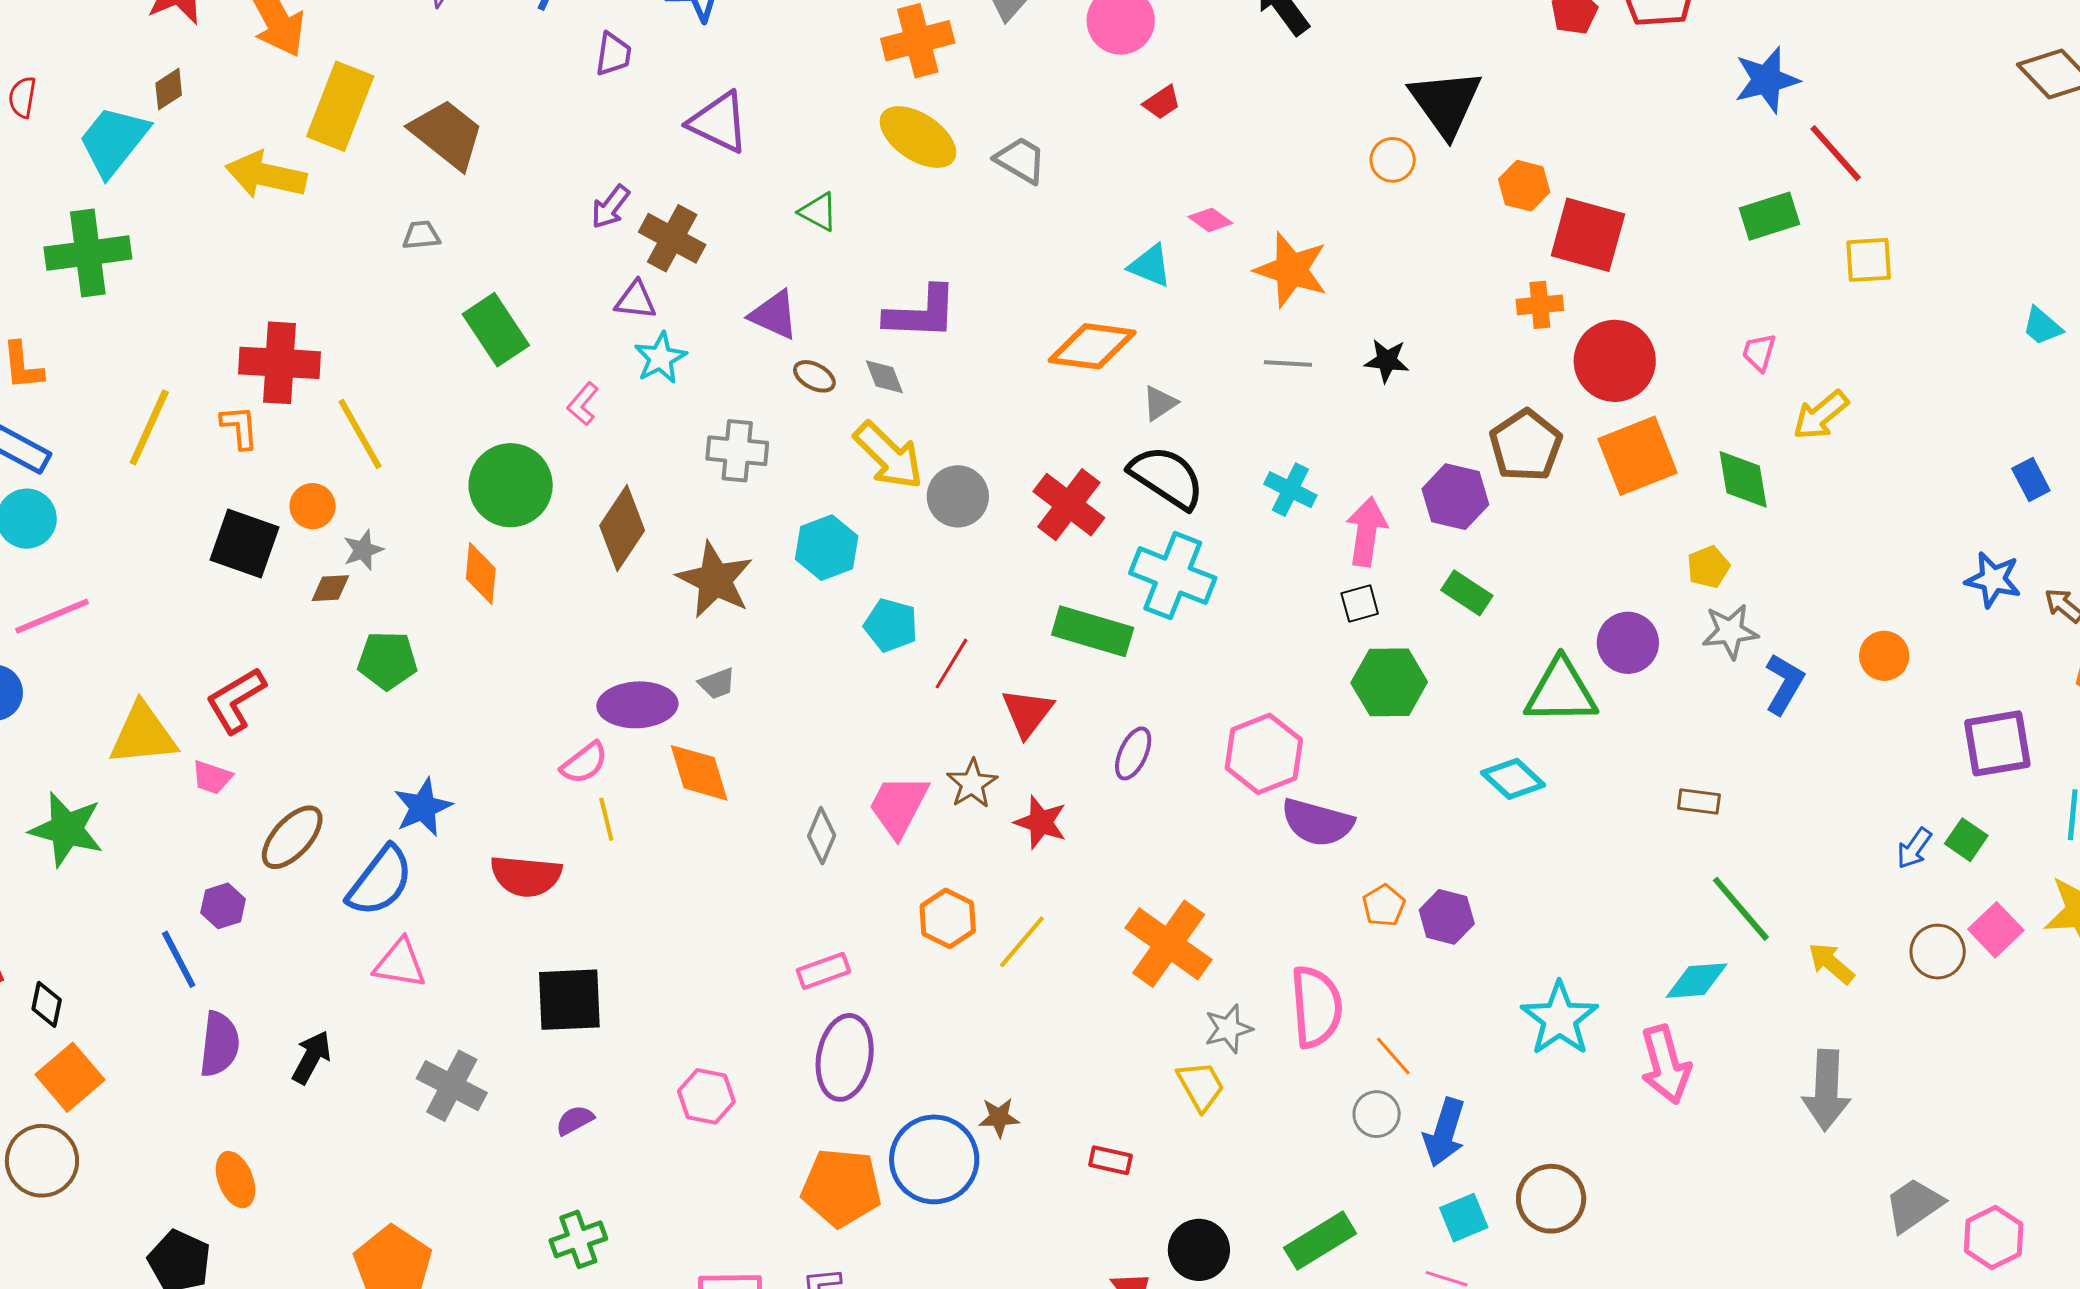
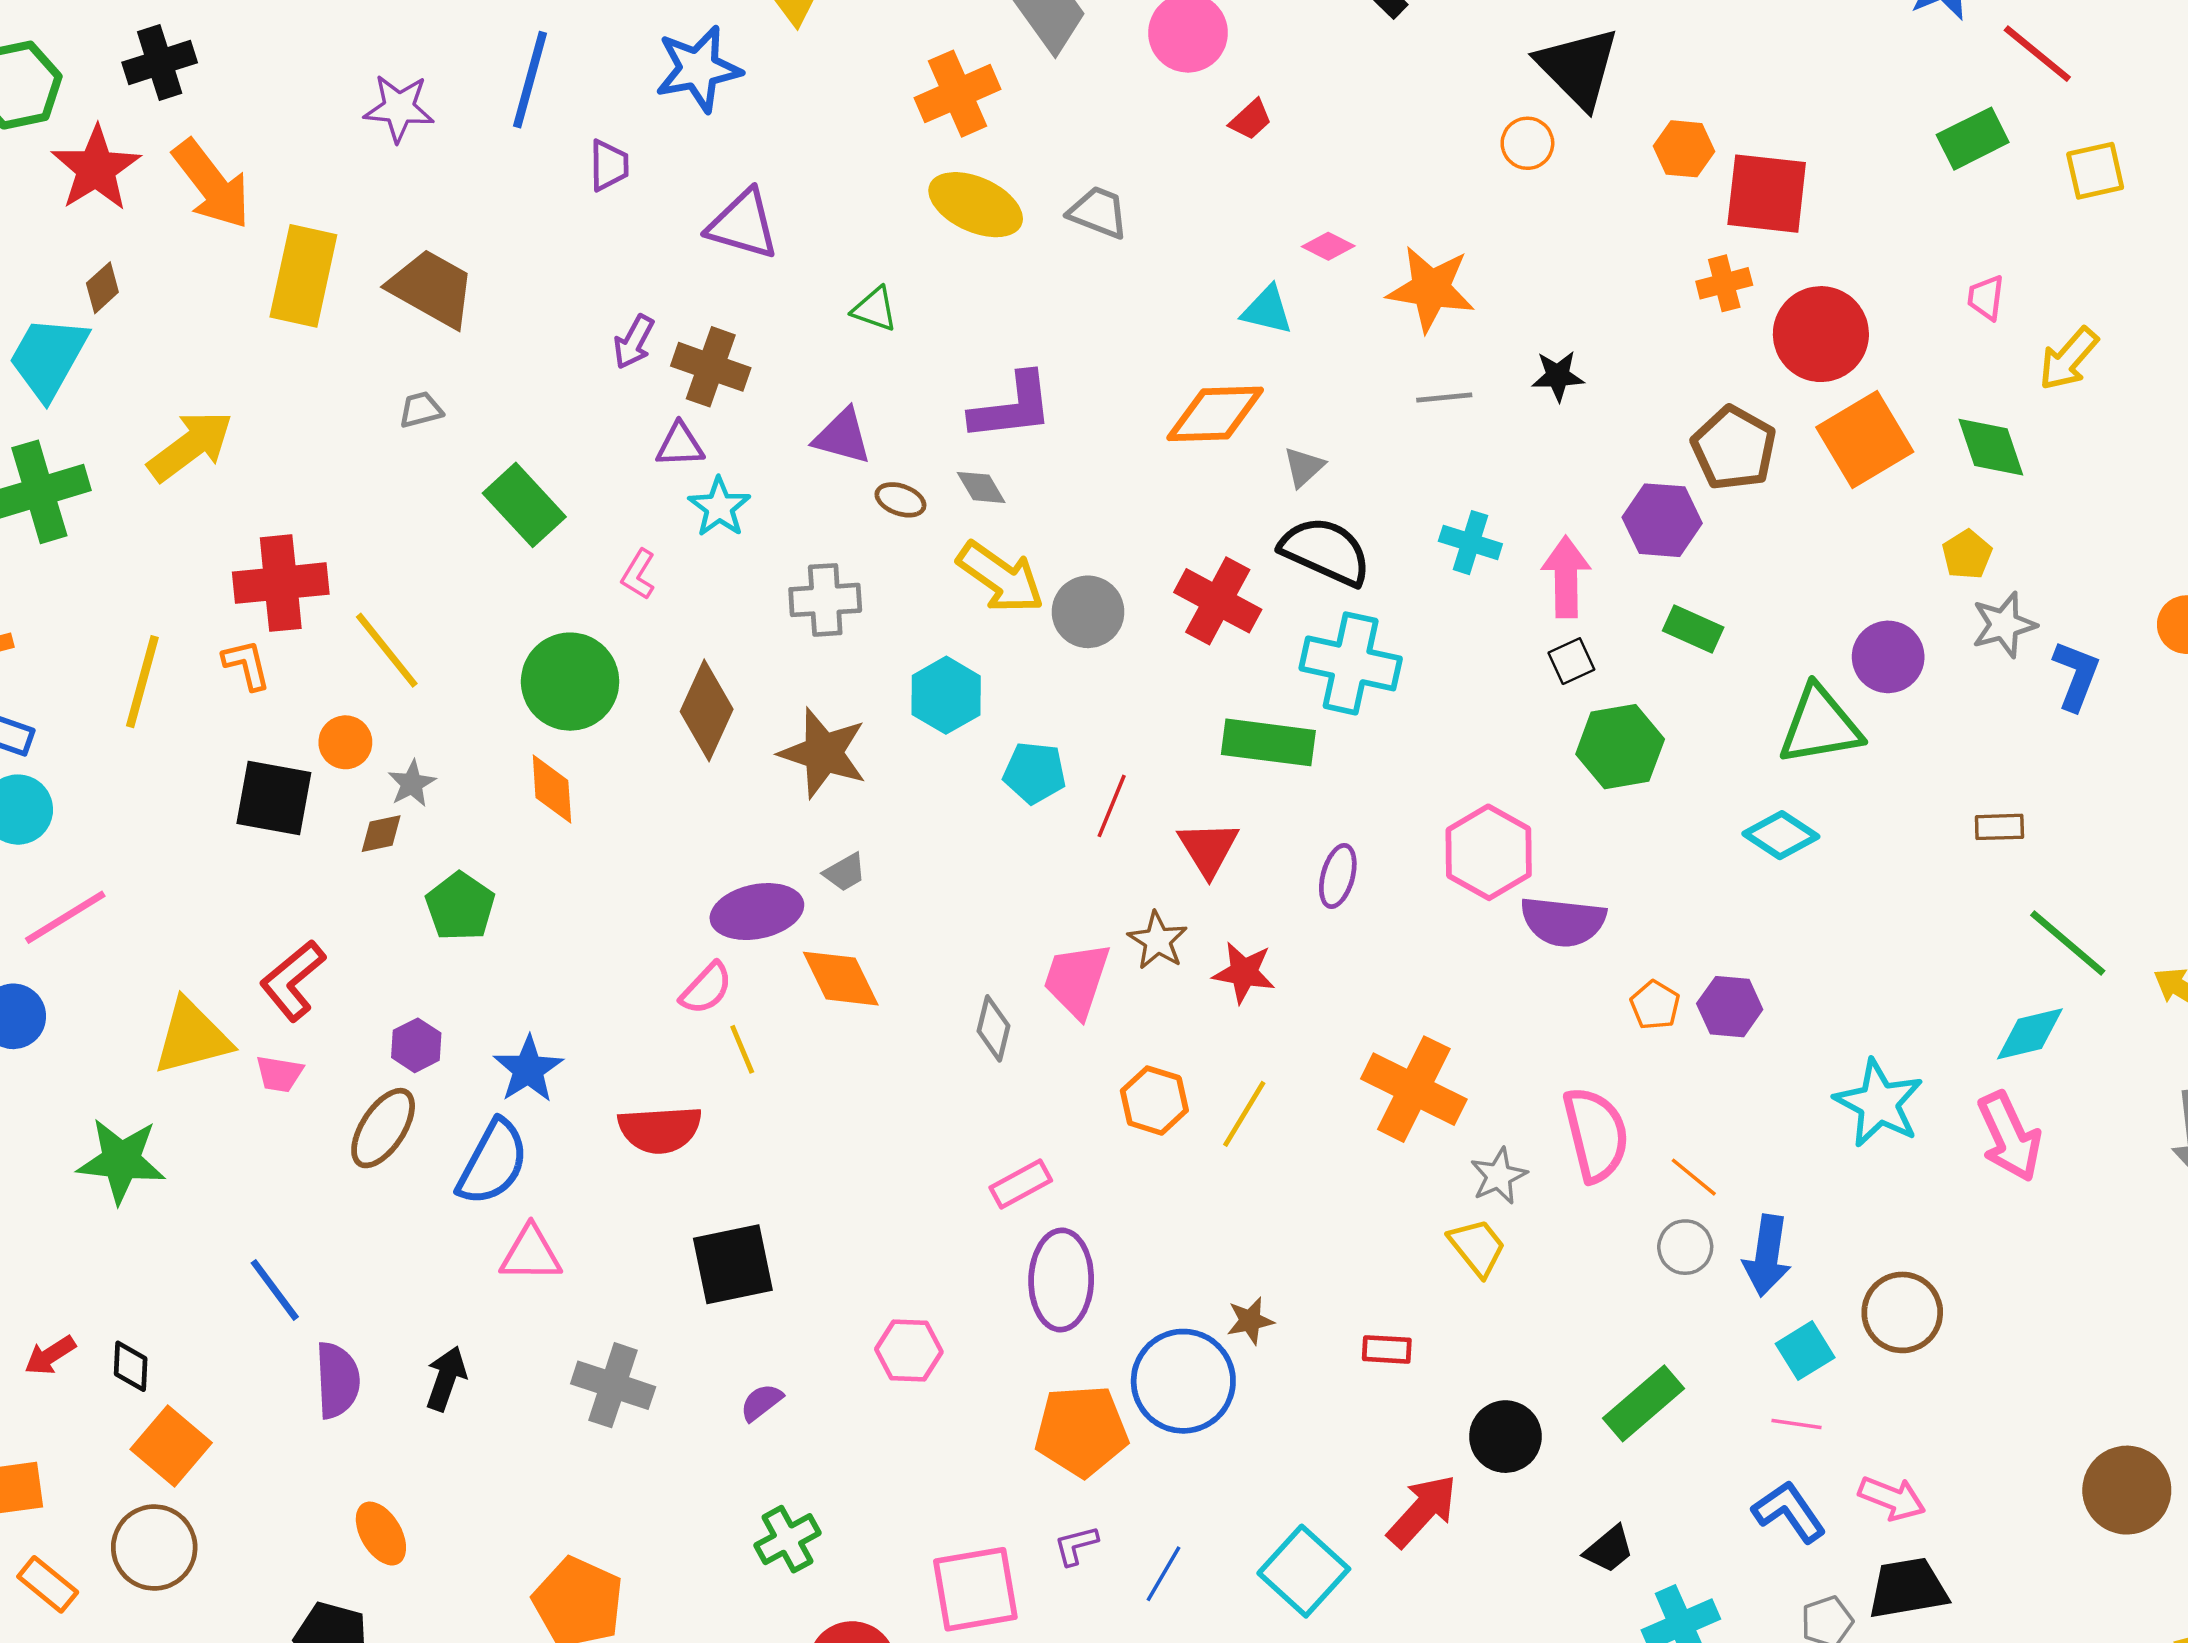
yellow arrow: (266, 175) -> (190, 446), moved, turned 140
green pentagon: (387, 660) -> (460, 906), turned -30
purple hexagon: (223, 906) -> (416, 1045), moved

